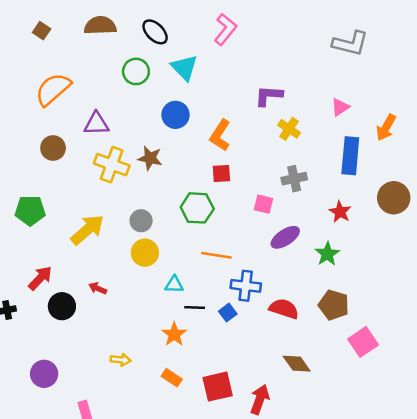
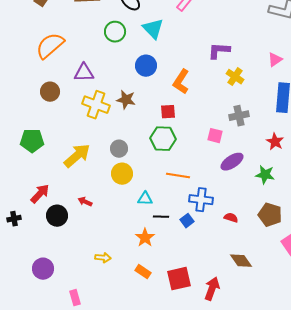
red square: (221, 174) -> (168, 112), moved
green star: (327, 254) -> (265, 175), turned -30
red semicircle: (284, 309) -> (231, 218), size x0.6

